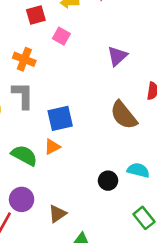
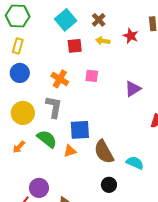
pink square: (61, 36) -> (92, 76), moved, turned -32
brown semicircle: (124, 115) -> (104, 152), moved
green semicircle: (24, 155) -> (47, 139), moved
cyan semicircle: (138, 170) -> (135, 163), moved

